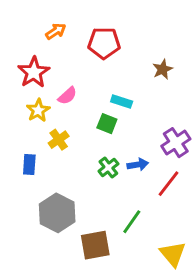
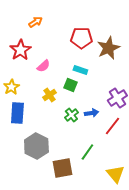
red pentagon: (104, 43) -> (81, 38), moved
brown star: (163, 69) -> (108, 48), size x1.6
yellow star: (38, 110) -> (11, 87), moved
yellow cross: (59, 140) -> (49, 95), moved
blue rectangle: (29, 165) -> (17, 113), size x1.5

